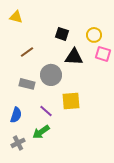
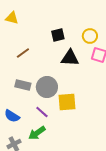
black square: (62, 34) -> (58, 35), turned -32
gray circle: (51, 75) -> (47, 87), moved
blue semicircle: (16, 115) -> (12, 116), turned 105

